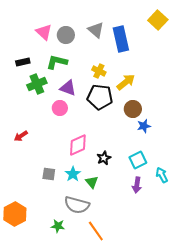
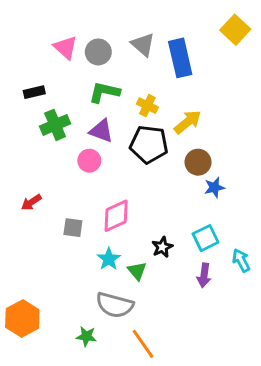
green L-shape: (57, 62) -> (104, 92), moved
black star: (104, 158) -> (162, 247), moved
gray square: (49, 174) -> (73, 228), moved

